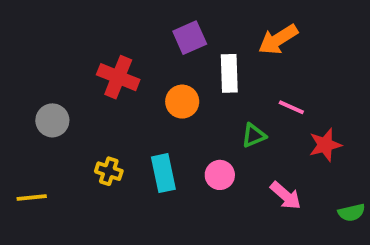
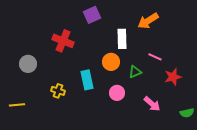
purple square: (190, 38) -> (92, 15), moved
orange circle: (182, 102) -> (111, 62), moved
cyan rectangle: (163, 173) -> (87, 80), moved

